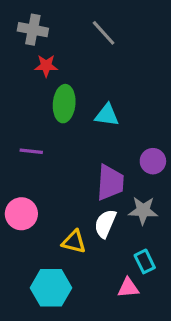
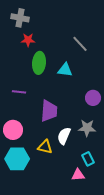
gray line: (104, 33) -> (80, 44), moved
purple trapezoid: (110, 183) -> (49, 111), moved
cyan hexagon: (51, 288) -> (17, 159), moved

